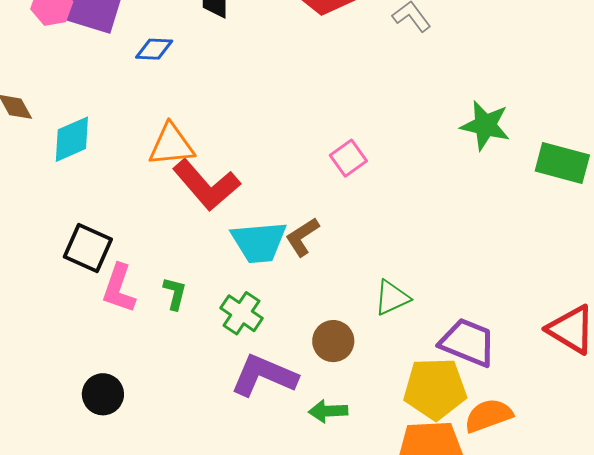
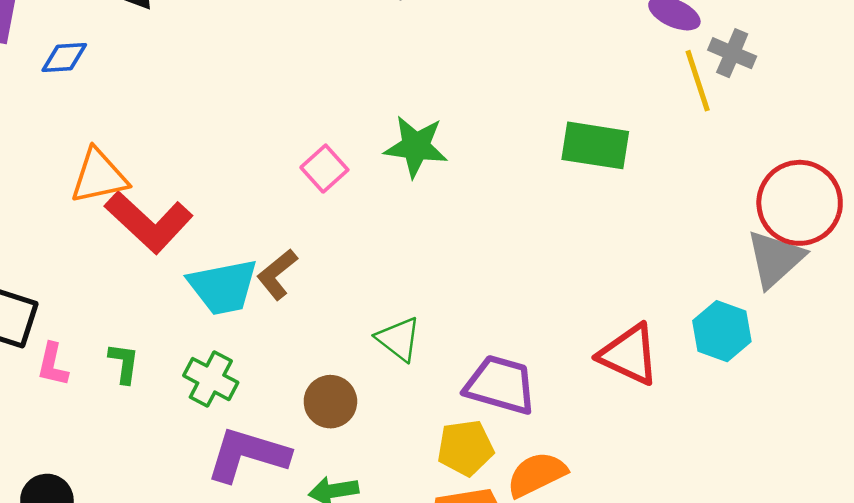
green star: (485, 125) -> (416, 147), moved
pink L-shape: (119, 288) -> (53, 365), size x0.7
green triangle: (392, 298) -> (398, 339), turned -51
yellow pentagon: (435, 389) -> (465, 448), size x0.7

